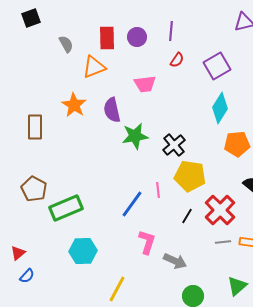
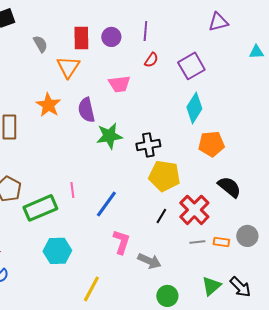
orange triangle: (94, 67) -> (68, 67), turned -35
black cross: (174, 145) -> (148, 145), turned 30
pink line: (158, 190) -> (72, 190), moved

